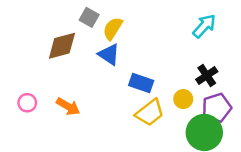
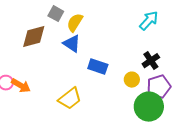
orange arrow: (68, 106) -> (21, 86), moved
yellow trapezoid: (150, 113) -> (70, 99), moved

